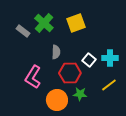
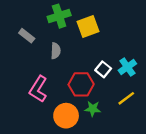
green cross: (44, 23) -> (59, 16), moved, turned 30
gray semicircle: (56, 52) -> (56, 51), moved
cyan cross: (110, 58) -> (127, 67), turned -35

